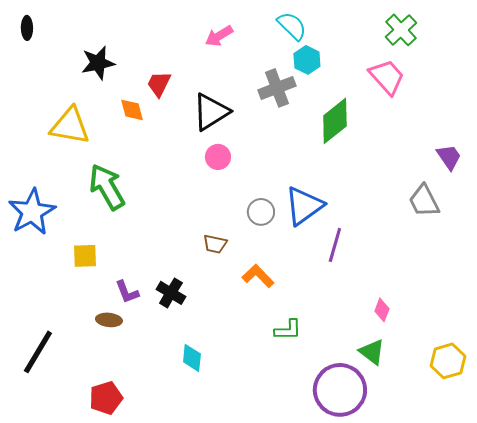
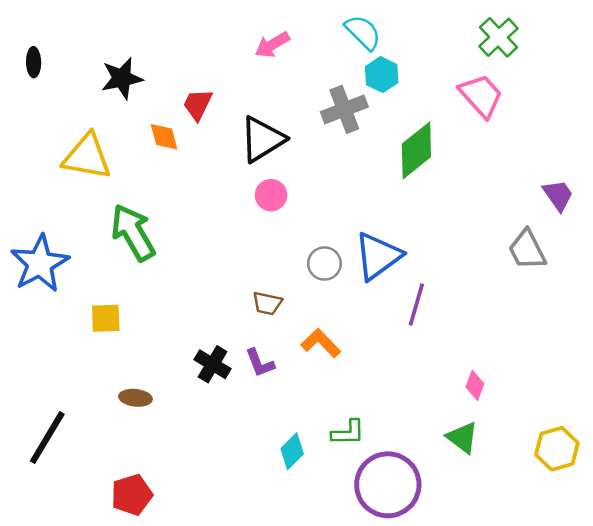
black ellipse: (27, 28) -> (34, 62), moved
purple L-shape: (127, 292) -> (260, 363), moved
green L-shape: (288, 330) -> (348, 433), moved
cyan diamond: (192, 358) -> (292, 451), moved, turned 40
purple circle: (340, 390) -> (388, 485), moved

